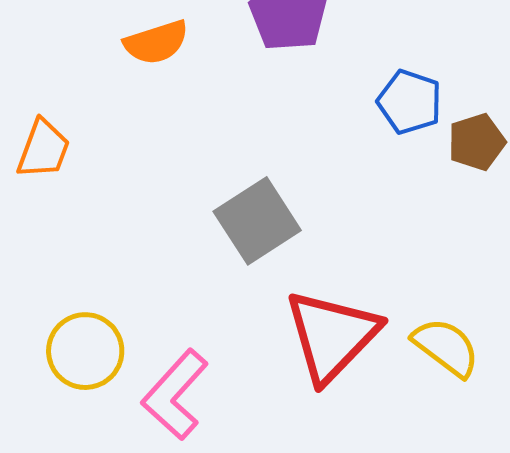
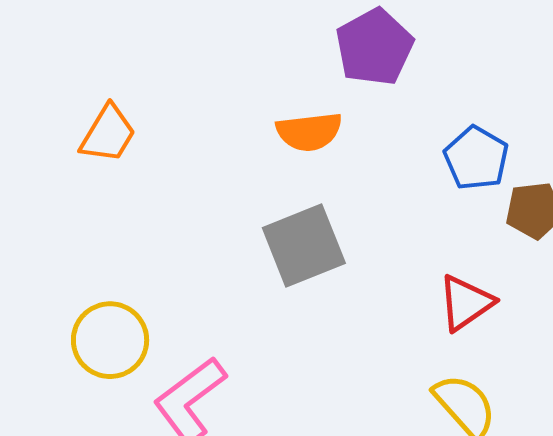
orange semicircle: (156, 42) -> (309, 132), moved
red triangle: (332, 336) -> (466, 303), moved, size x0.6

